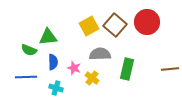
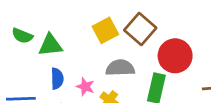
red circle: (147, 22) -> (175, 56), moved
green semicircle: (29, 50) -> (22, 36), moved

